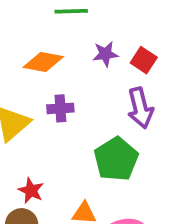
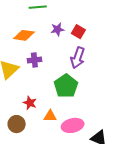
purple arrow: (140, 108) -> (78, 58), turned 35
red star: (31, 191) -> (30, 103), moved

